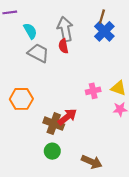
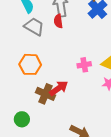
orange hexagon: (21, 99) -> (30, 64), moved
green circle: (52, 151) -> (22, 119), moved

